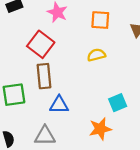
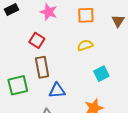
red square: (41, 44) -> (37, 40), size x0.7
cyan square: (118, 103) -> (101, 74), moved

